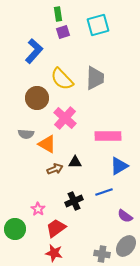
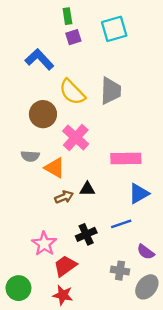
blue L-shape: (34, 51) -> (39, 59), turned -85
pink star: (38, 209) -> (44, 244), size x1.5
green circle: (15, 229) -> (18, 288), moved
gray cross: (102, 254) -> (120, 271), moved

